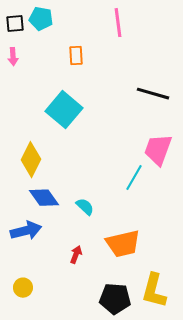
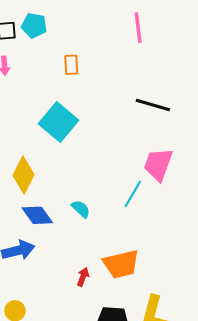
pink line: (118, 23) -> (138, 28), moved
cyan semicircle: (85, 207) -> (81, 209), moved
red arrow: (76, 255) -> (83, 277), moved

